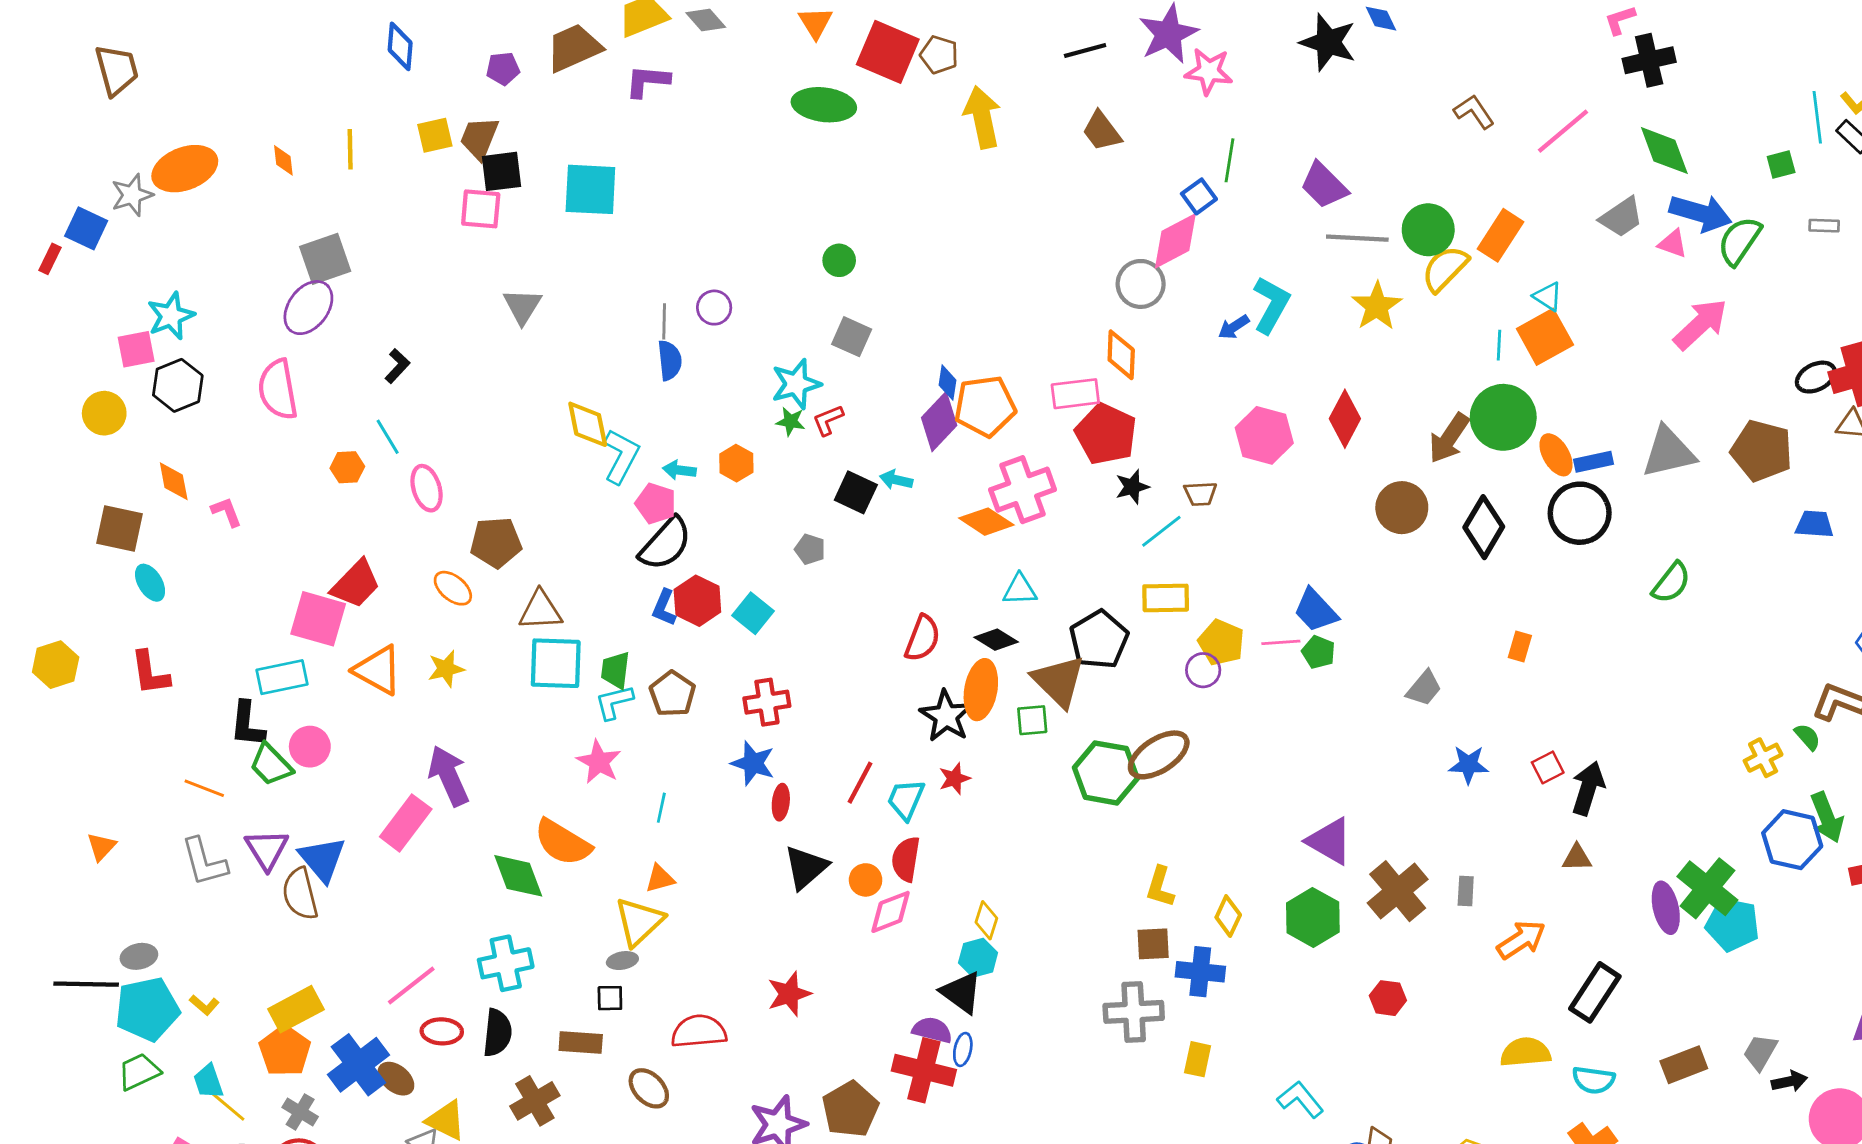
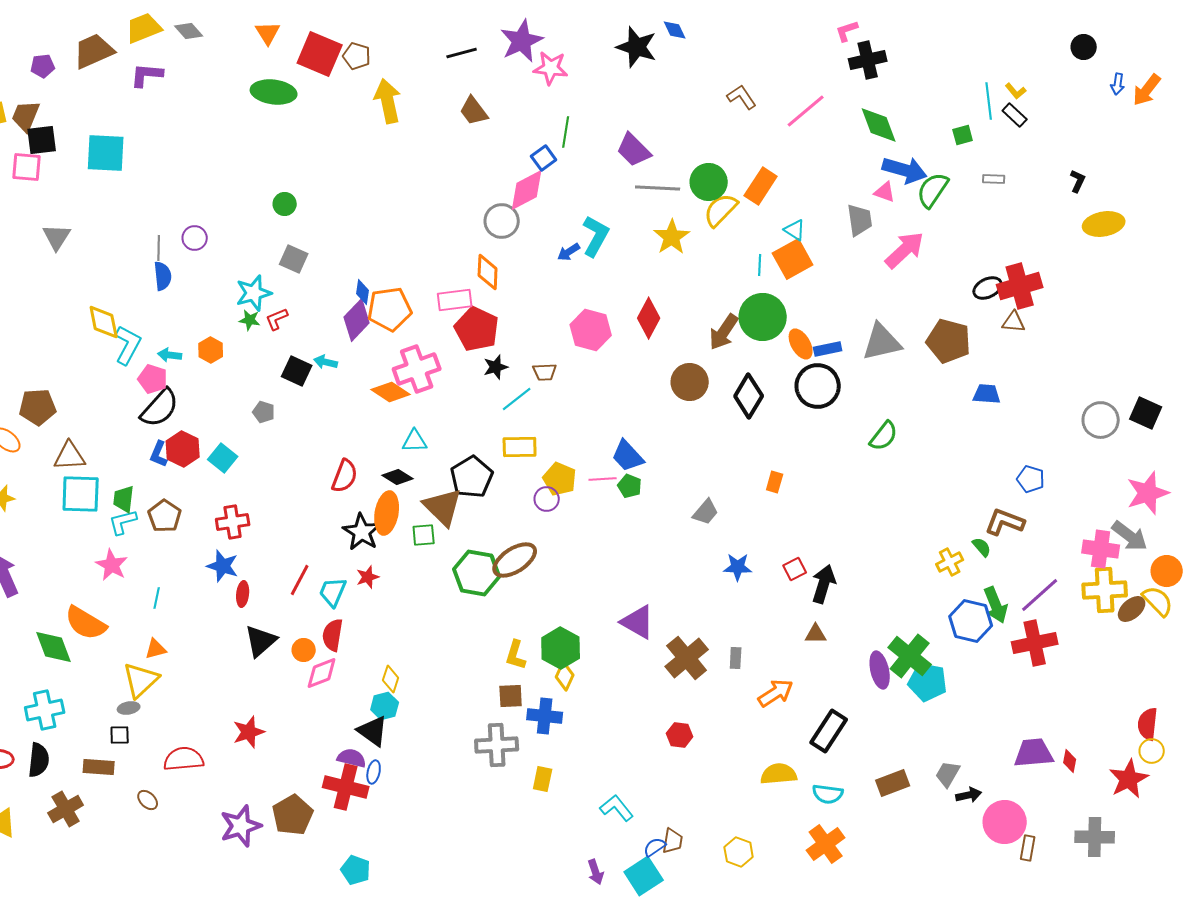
gray trapezoid: (1621, 217) -> (860, 220), moved, turned -64
green hexagon: (1313, 917) -> (561, 648), moved
brown ellipse: (649, 1088) -> (148, 800), size x0.7

